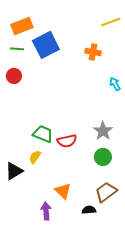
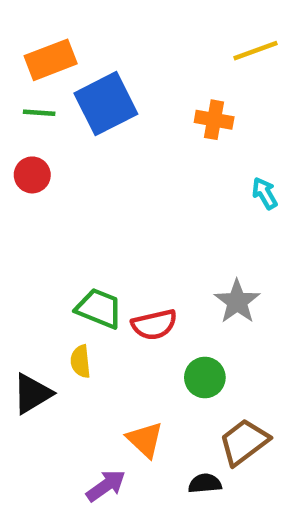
yellow semicircle: (35, 157) -> (81, 361), turned -40
green circle: (103, 157) -> (205, 377), moved
purple arrow: (46, 211) -> (106, 486), turned 60

